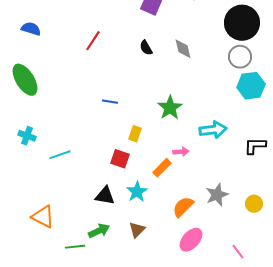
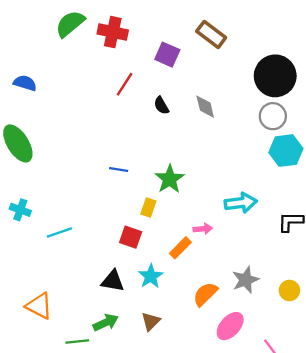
red line: (93, 41) -> (125, 84), moved
green star: (170, 108) -> (170, 179), moved
pink ellipse: (191, 240) -> (230, 326), moved

